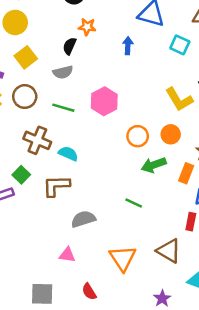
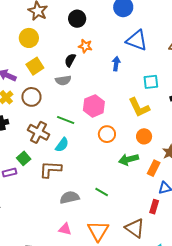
cyan square: (180, 45) -> (151, 82), moved, turned -35
yellow L-shape: (179, 99) -> (139, 107), moved
green line: (63, 108) -> (66, 120), moved
orange circle: (138, 136) -> (107, 134), moved
cyan semicircle: (68, 154) -> (62, 145), turned 98
green line: (134, 203) -> (102, 192), moved
pink triangle: (67, 255) -> (65, 229), moved

